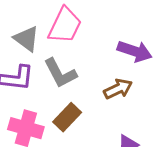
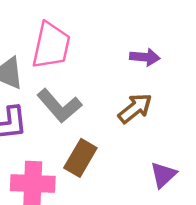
purple arrow: (135, 51) -> (145, 57), size x0.7

